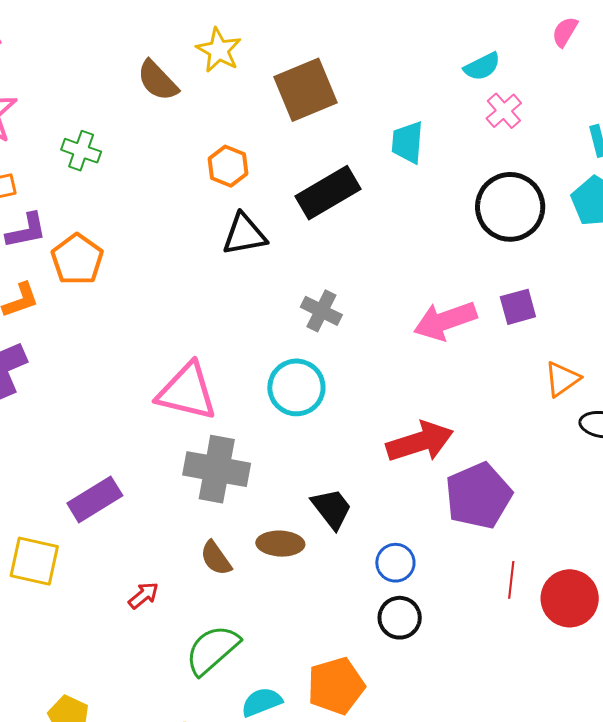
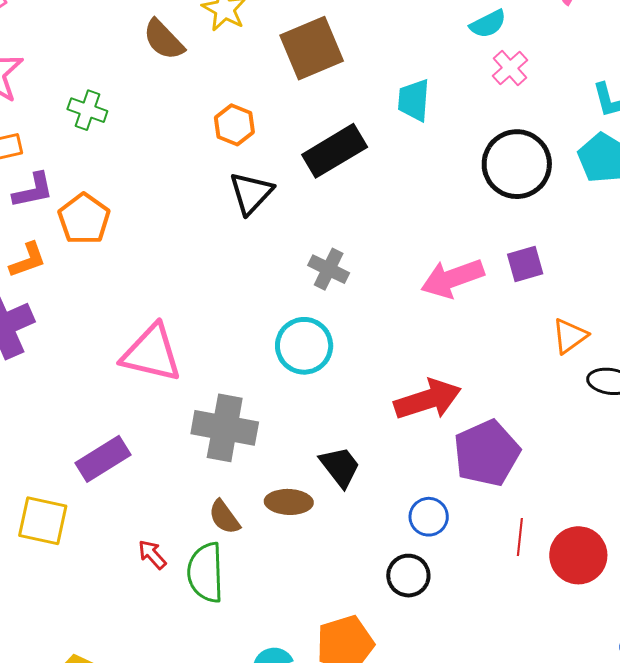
black triangle: (244, 234) -> (251, 193), turned -36
pink triangle: (187, 392) -> (151, 353), moved
blue circle: (395, 563) -> (429, 517), moved
red arrow: (144, 595) -> (152, 554), turned -92
green semicircle: (212, 650) -> (206, 573), moved, turned -50

